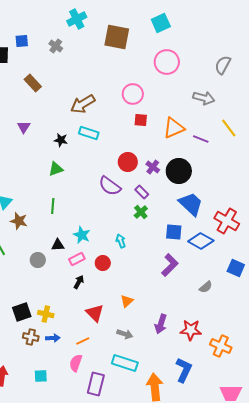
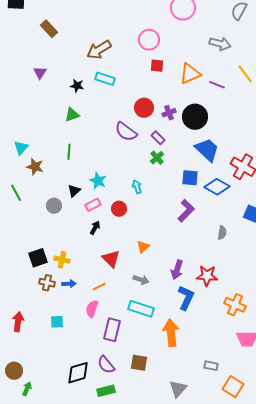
purple cross: (153, 167) -> (169, 113), turned 32
black triangle: (58, 245) -> (74, 191), turned -40
gray semicircle: (206, 287) -> (222, 233), turned -40
orange cross: (221, 346) -> (235, 305), moved
blue L-shape: (184, 370) -> (186, 298), moved

